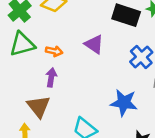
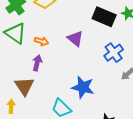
green triangle: (22, 44) -> (15, 33), turned 45
blue star: (124, 103) -> (83, 87), moved

